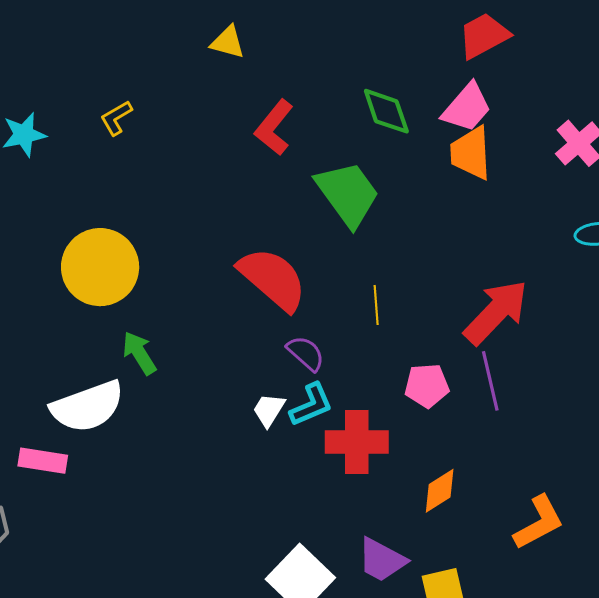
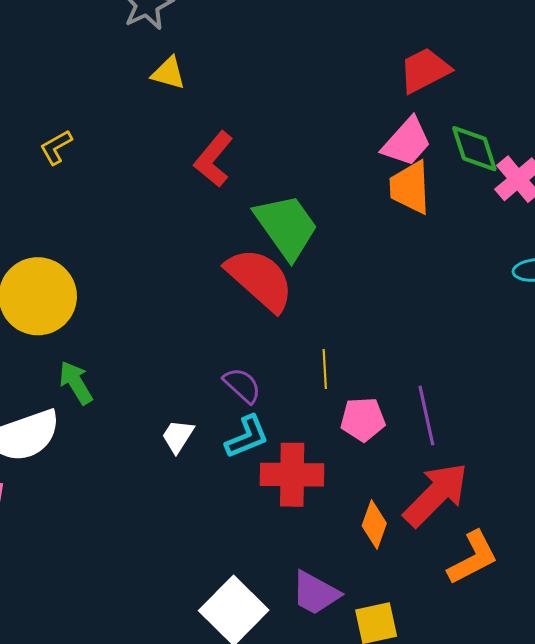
green diamond: (386, 111) -> (474, 149), moved
red semicircle: (273, 279) -> (260, 279), moved
yellow line: (376, 305) -> (325, 369), moved
red arrow: (496, 312) -> (436, 495), moved
white trapezoid: (269, 410) -> (178, 436), moved
orange diamond: (440, 491) -> (374, 525), turned -39

